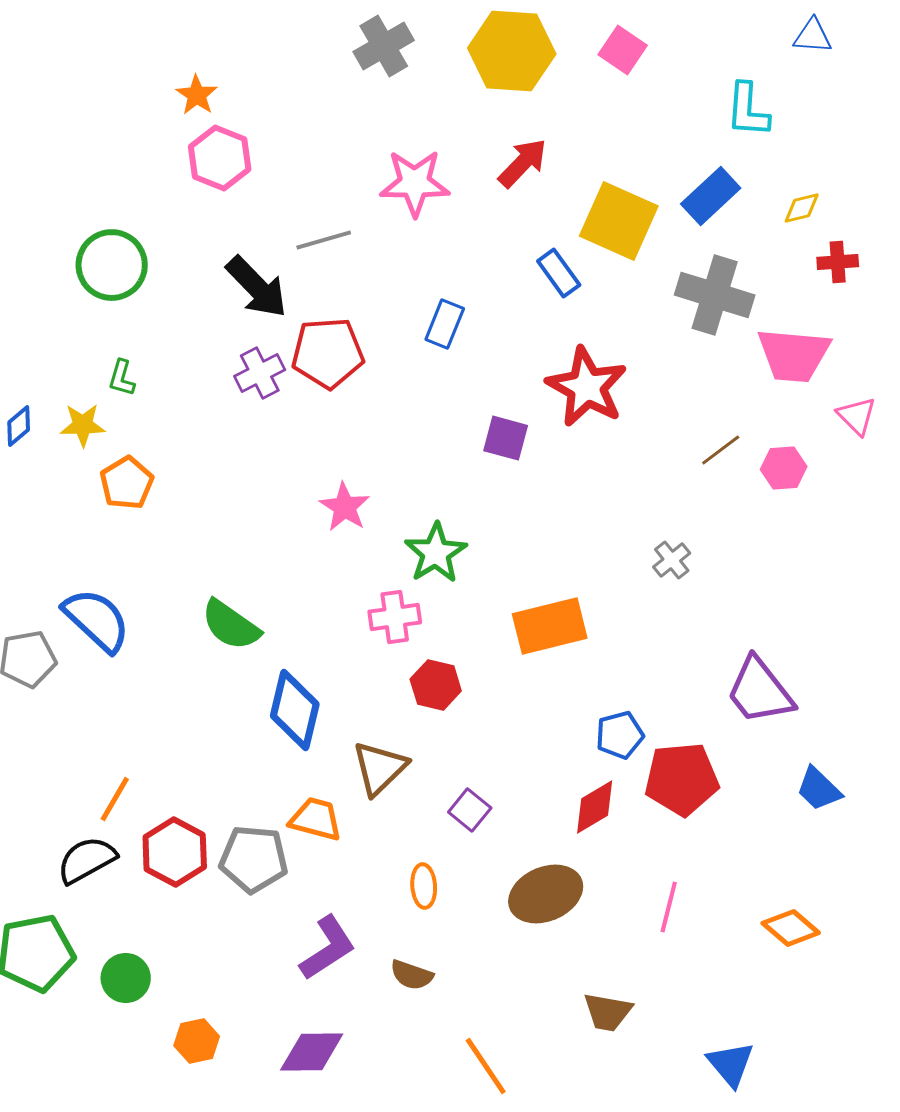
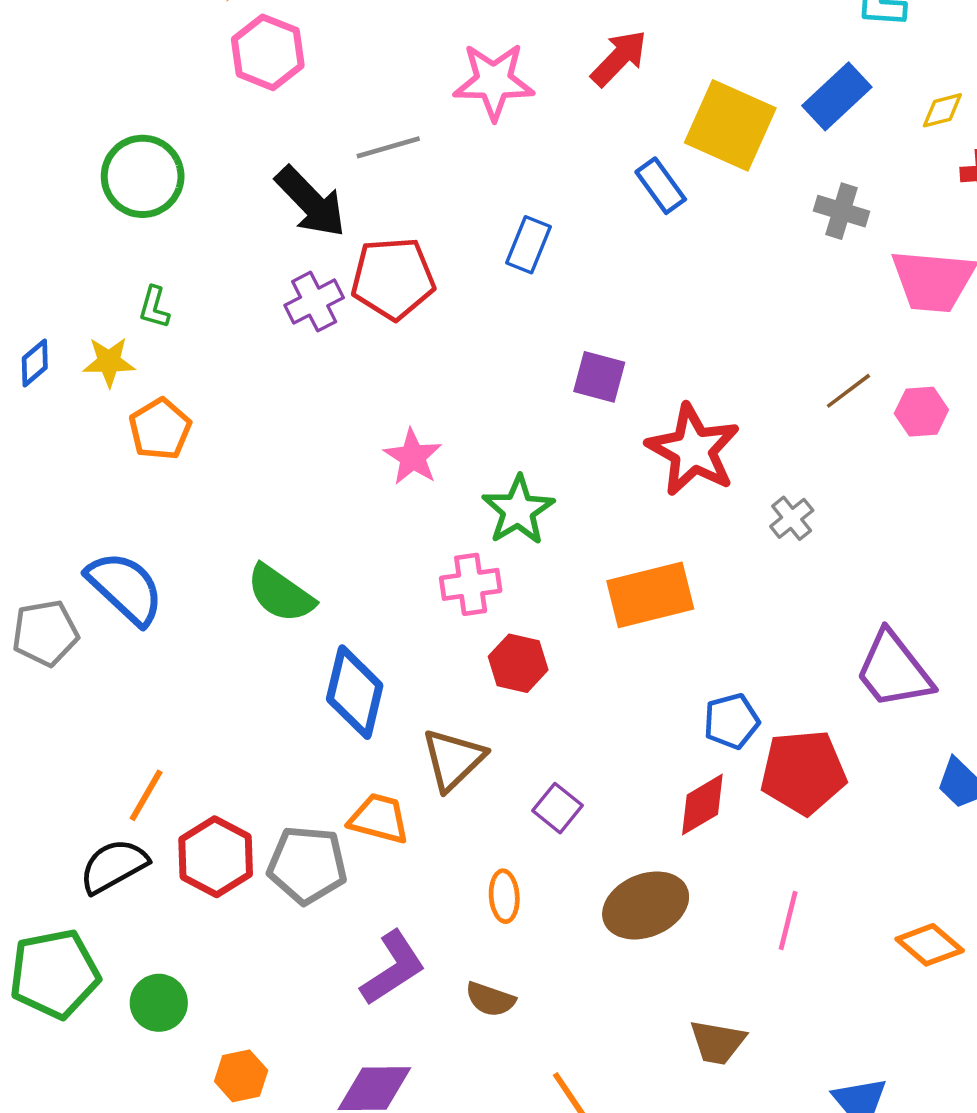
gray cross: (715, 295) -> (842, 211), size x0.6
red star: (587, 387) -> (693, 450), moved

